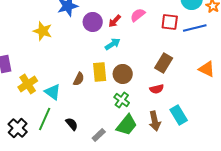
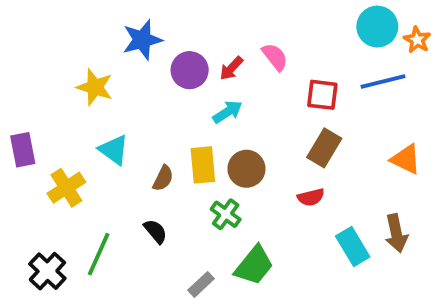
pink semicircle: (138, 15) -> (275, 57), turned 91
red square: (170, 22) -> (322, 95), moved
cyan triangle: (53, 92) -> (114, 150), moved
green cross: (122, 100) -> (226, 214), moved
brown arrow: (155, 121) -> (396, 233), moved
black semicircle: (72, 124) -> (155, 231), moved

